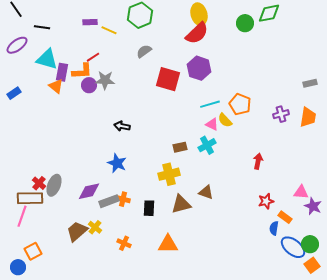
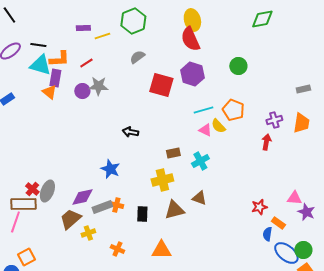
green circle: (245, 23) -> (238, 66), moved
black line: (42, 27) -> (38, 45), moved
yellow line: (109, 30) -> (102, 36), turned -42
red semicircle: (197, 33) -> (190, 39), turned 110
orange L-shape: (82, 71) -> (59, 59), moved
black arrow: (122, 126) -> (130, 132), moved
cyan cross: (207, 145) -> (200, 161), moved
red arrow: (258, 161) -> (266, 142), moved
yellow cross: (95, 227) -> (88, 233), turned 32
brown trapezoid: (77, 231) -> (70, 219), moved

